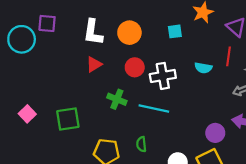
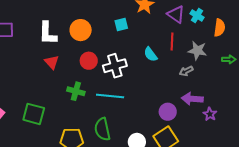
red triangle: (94, 64) -> (52, 62), turned -35
cyan semicircle: (203, 68) -> (151, 54), turned 49
green square: (68, 119) -> (34, 114), turned 30
green semicircle: (141, 144) -> (102, 129), size x1.6

